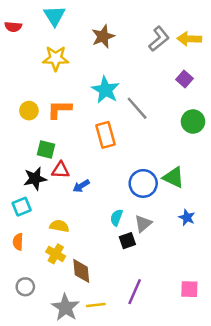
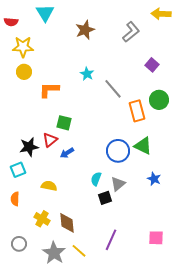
yellow arrow: (189, 39) -> (161, 14), moved
yellow star: (56, 58) -> (23, 47), moved
cyan star: (106, 90) -> (87, 74), size x0.6
yellow circle: (29, 111) -> (24, 72), moved
orange rectangle: (106, 135) -> (137, 111), moved
green square: (46, 149) -> (64, 123), moved
red triangle: (61, 170) -> (50, 140), turned -42
yellow cross: (56, 254) -> (42, 219), moved
gray circle: (25, 287) -> (19, 244), moved
yellow line: (96, 305) -> (79, 251), turned 49

